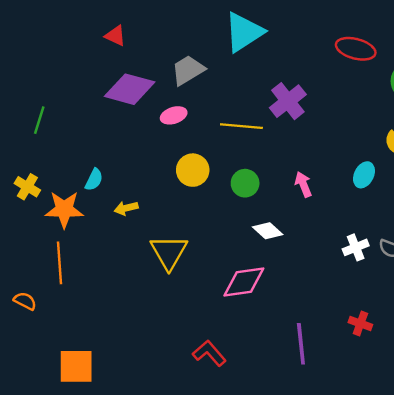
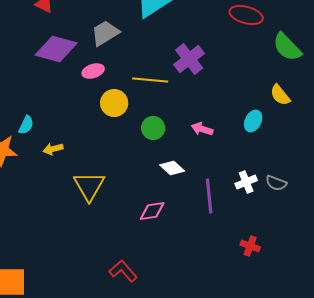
yellow circle: (193, 170) -> (114, 103), moved
pink arrow: (303, 184) -> (202, 129), turned -50
pink diamond: (244, 282) -> (152, 211), size x0.7
purple line: (301, 344) -> (209, 196), moved

